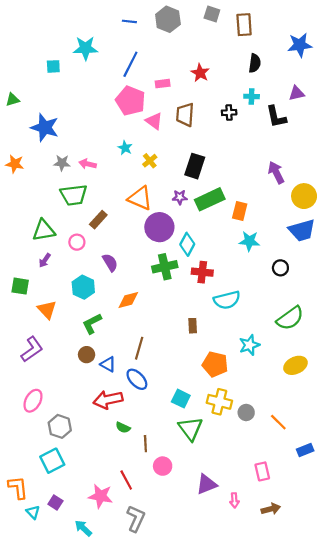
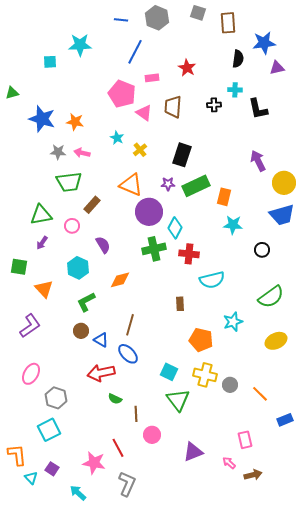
blue star: (300, 45) -> (264, 43), moved
blue line: (130, 64) -> (135, 52), moved
purple triangle: (297, 93) -> (277, 68), moved
orange star: (15, 164) -> (75, 122), moved
pink arrow: (234, 500) -> (229, 463), moved, turned 136

